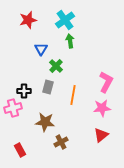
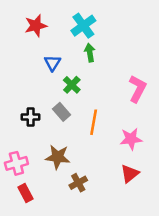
pink L-shape: (106, 82) -> (137, 89), moved
gray rectangle: (48, 87) -> (61, 112), turned -56
pink cross: (13, 108) -> (16, 163), moved

